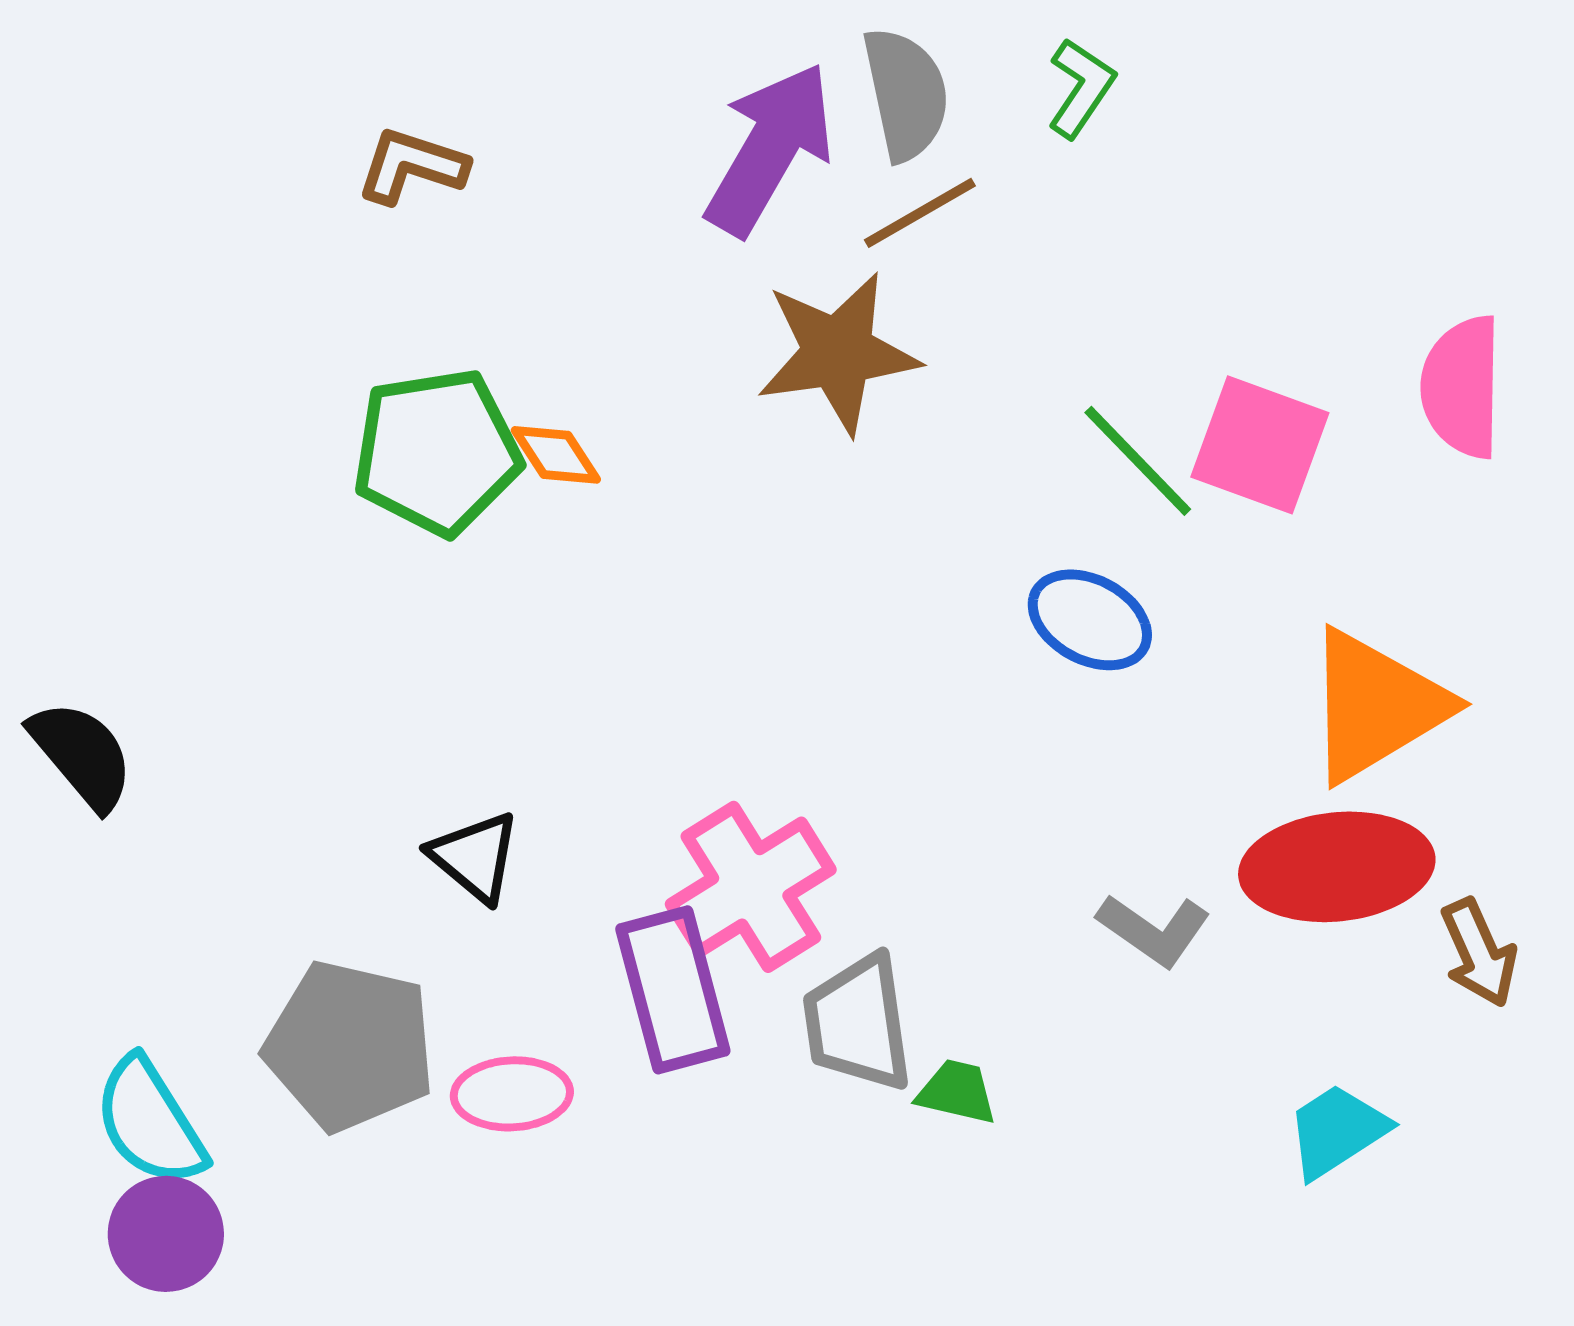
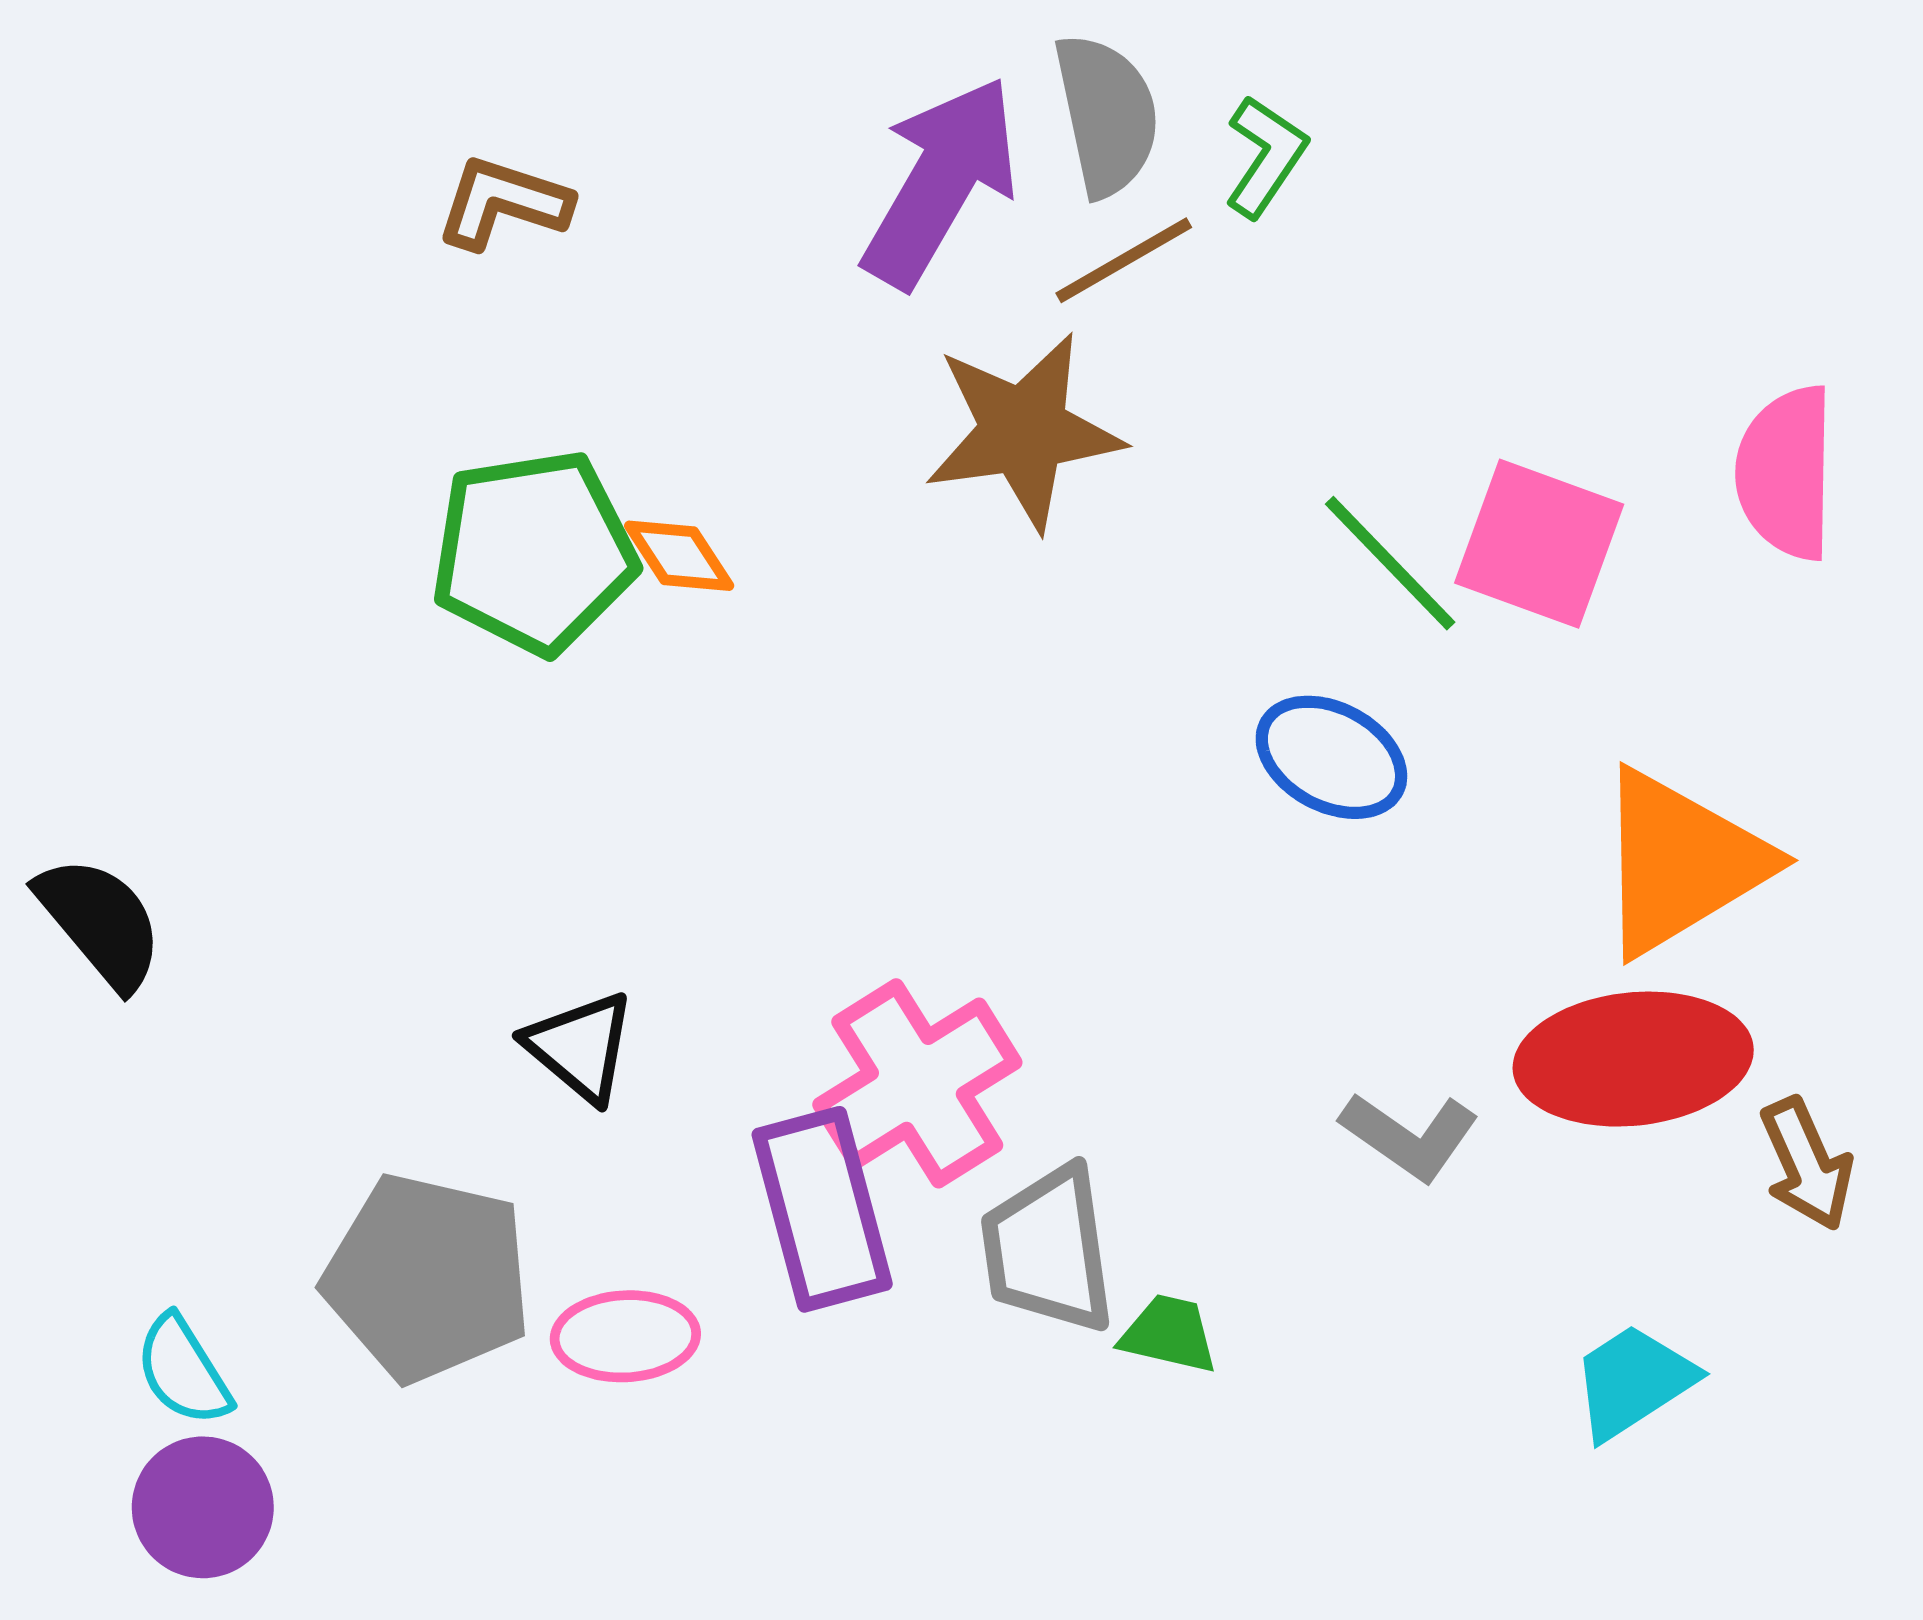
green L-shape: (1081, 88) -> (1265, 156), moved
cyan semicircle: (150, 1122) -> (183, 1371), size x0.7

